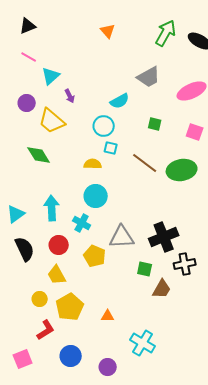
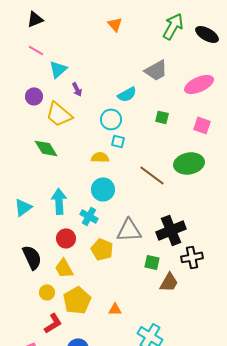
brown line: (145, 163) -> (152, 175), moved
black semicircle: (25, 249) -> (32, 257), moved

